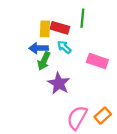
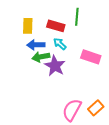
yellow rectangle: (45, 29) -> (28, 26), moved
green arrow: (44, 61) -> (41, 57), turned 54
purple star: (59, 83) -> (55, 66), moved

